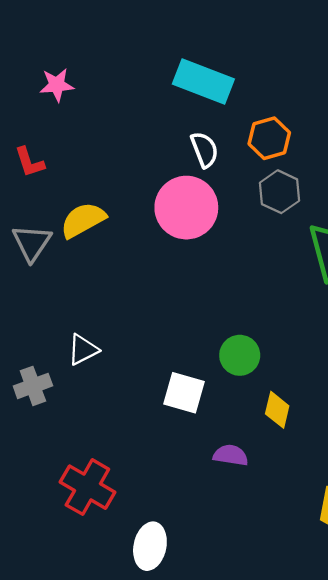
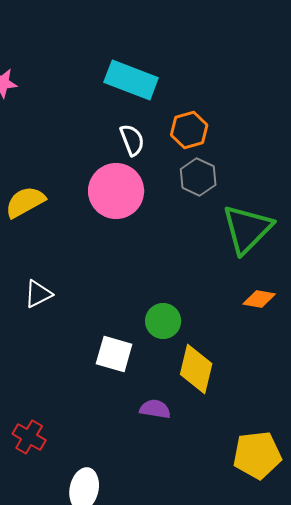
white triangle: (83, 350) -> (38, 294), moved
yellow diamond: (277, 410) -> (196, 369), size x1.5
red cross: (87, 487) -> (29, 437), size x0.7

